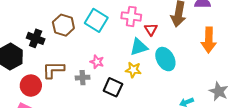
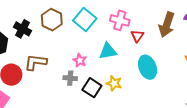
cyan triangle: (139, 47) -> (108, 51), moved
yellow star: (133, 70) -> (114, 83), moved
gray cross: (83, 78) -> (70, 78), moved

